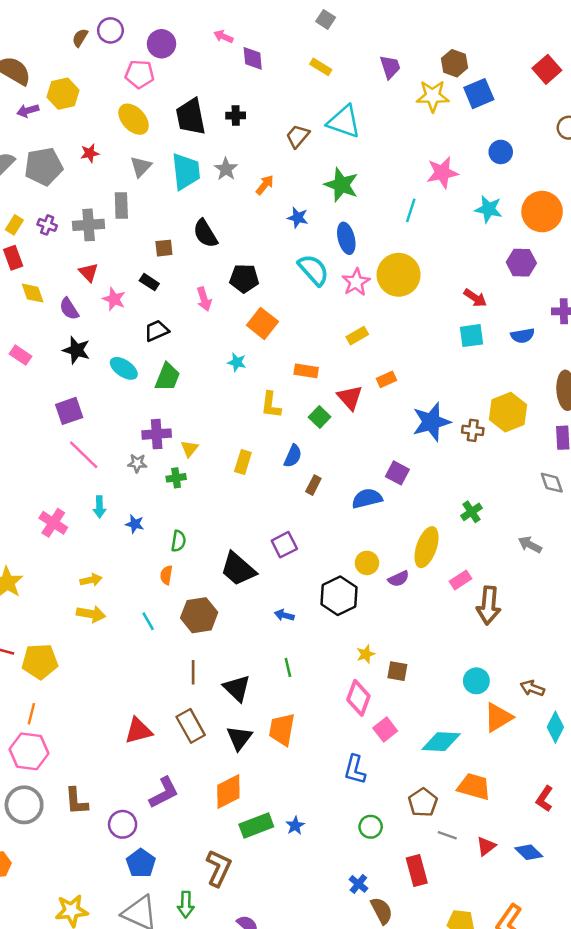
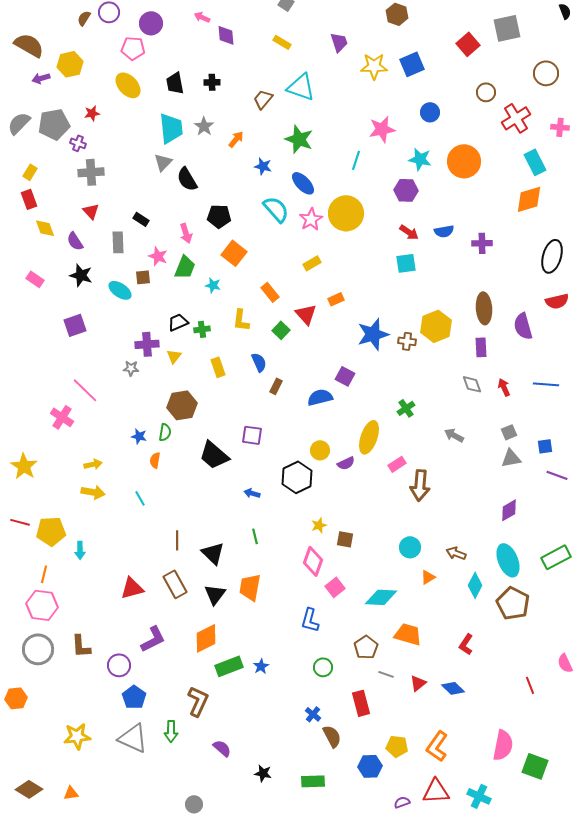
brown hexagon: (454, 63) -> (397, 14), moved
black trapezoid: (191, 117) -> (175, 83), size x0.7
gray triangle: (141, 167) -> (163, 162), moved
gray rectangle: (121, 205) -> (118, 242), moved
purple cross: (47, 225) -> (78, 143), moved
blue ellipse: (346, 238) -> (303, 183), turned -30
brown square: (164, 248) -> (143, 277), moved
purple hexagon: (521, 263) -> (406, 190), moved
pink star: (114, 299) -> (158, 256), moved
black trapezoid: (157, 331) -> (178, 322), moved
blue semicircle: (523, 336) -> (444, 231), moved
orange rectangle: (306, 371) -> (270, 292), turned 42
green trapezoid: (168, 377) -> (185, 267), moved
pink line: (84, 455) -> (85, 390), moved
blue semicircle: (293, 456) -> (259, 362), turned -48
yellow rectangle: (243, 462) -> (218, 367), turned -36
green cross: (176, 478) -> (202, 329), moved
cyan arrow: (99, 507) -> (80, 550), moved
blue star: (135, 524) -> (139, 436), moved
purple square: (284, 545) -> (252, 435), turned 35
brown hexagon: (199, 615) -> (182, 405), moved
orange triangle: (498, 717) -> (428, 577), size x0.6

